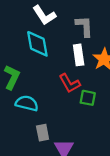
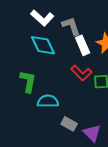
gray L-shape: (84, 26) -> (71, 26), moved
gray rectangle: (43, 133) -> (69, 124), turned -35

